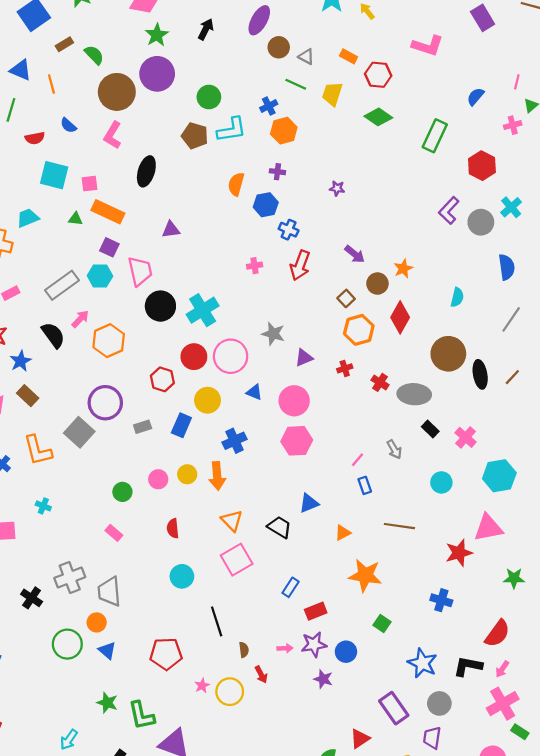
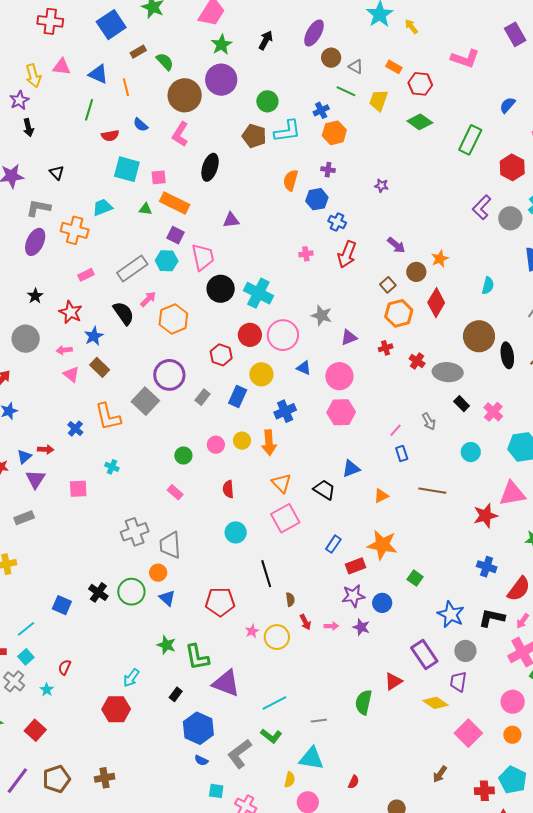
cyan cross: (203, 310) -> (258, 293), turned -32
gray rectangle: (143, 427) -> (203, 397), turned -35
orange star: (365, 575) -> (382, 545), moved
black cross: (32, 598) -> (98, 592), moved
blue cross: (441, 600) -> (487, 567), moved
pink arrow: (285, 648) -> (331, 626), moved

